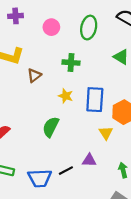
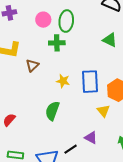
green ellipse: (89, 27) -> (66, 21), moved
green cross: (71, 63) -> (57, 43), moved
purple triangle: (89, 160) -> (91, 138), turned 32

